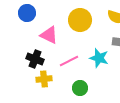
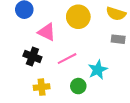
cyan star: (99, 58) -> (98, 70), moved, turned 30
yellow cross: (44, 79) -> (42, 87), moved

